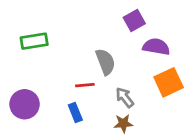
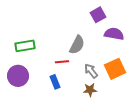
green rectangle: (34, 41) -> (25, 46), moved
gray semicircle: (105, 62) -> (77, 45), turned 48
orange square: (169, 82) -> (115, 69), moved

